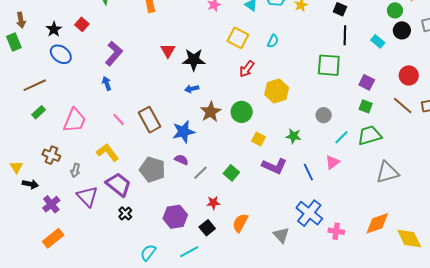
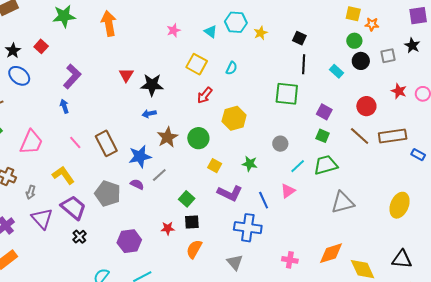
gray line: (200, 173) -> (159, 175), moved
blue cross: (309, 213) -> (248, 228), moved, turned -32
black square: (207, 228) -> (192, 222), moved, turned 35

